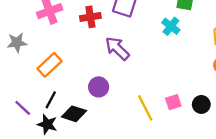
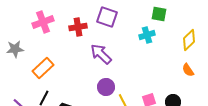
cyan cross: (171, 26) -> (147, 35), turned 35
purple circle: (99, 87) -> (106, 87), moved

